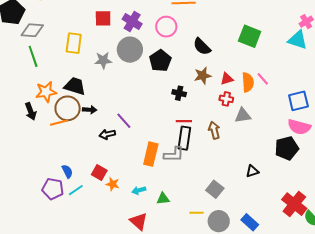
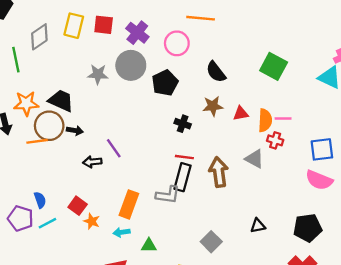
gray diamond: (32, 30) -> (39, 37), moved, turned -45
yellow rectangle: (74, 43) -> (74, 26), moved
pink line: (263, 79) -> (283, 118), turned -56
red cross: (226, 99) -> (275, 140), moved
gray triangle: (243, 115) -> (254, 159), turned 30
brown arrow: (214, 130) -> (219, 172), size x1.4
black pentagon: (287, 148) -> (308, 228), moved
orange rectangle: (151, 154) -> (129, 204), moved

